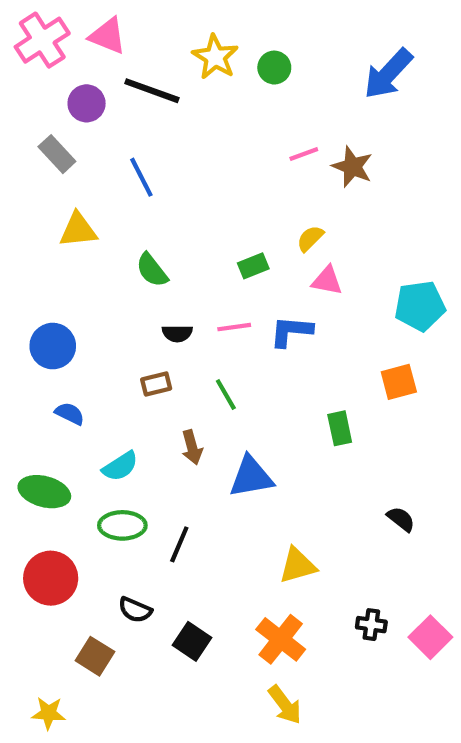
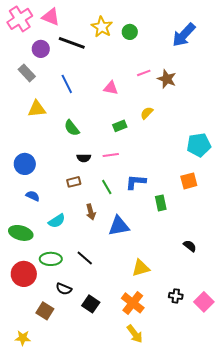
pink triangle: (327, 281) -> (111, 88), moved
blue L-shape: (291, 331) -> (136, 182), moved
green ellipse: (122, 525) -> (51, 259), moved
black line: (179, 544) -> (85, 258), turned -72

